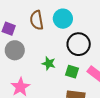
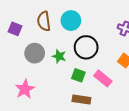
gray circle: (15, 50) -> (35, 53), moved
green star: (49, 63) -> (59, 56), moved

